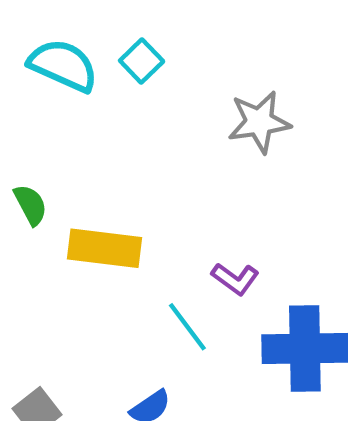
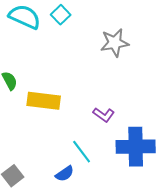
cyan line: (187, 327) -> (82, 152), moved

